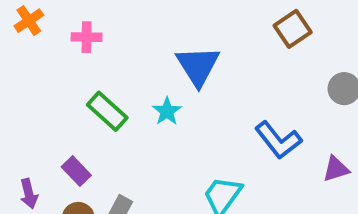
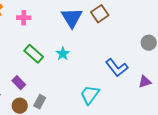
brown square: (293, 29) -> (100, 14), moved
blue triangle: (198, 66) -> (72, 18), moved

